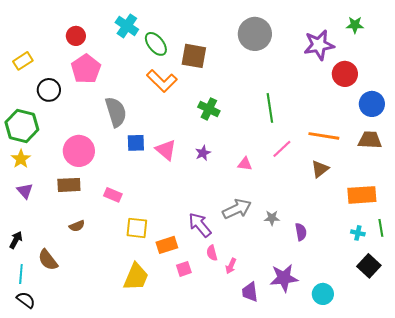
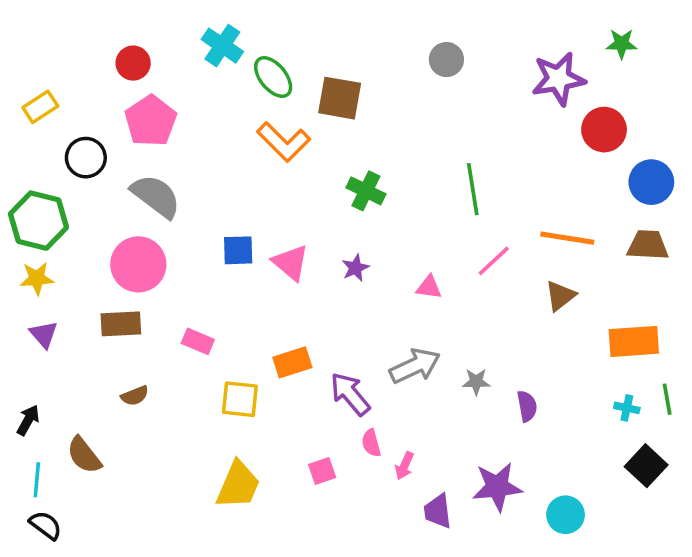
gray circle: (255, 34) -> (446, 60), size x0.6
gray semicircle: (116, 112) -> (156, 196), moved, turned -36
yellow star: (21, 159) -> (37, 278), turned 30
orange rectangle: (167, 245) -> (292, 362), moved

